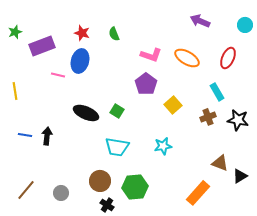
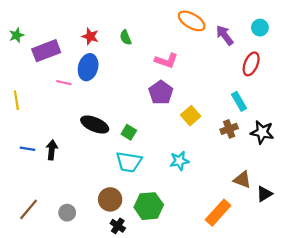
purple arrow: (200, 21) -> (225, 35), moved, turned 30
cyan circle: (245, 25) -> (260, 28), moved
orange ellipse: (187, 58) -> (192, 21), moved
green square: (117, 111) -> (129, 132), moved

